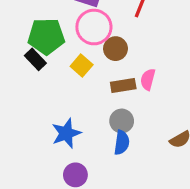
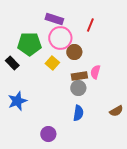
black rectangle: (35, 59) -> (12, 63), moved
gray circle: (122, 121) -> (78, 88), moved
blue star: (66, 133) -> (17, 101), moved

